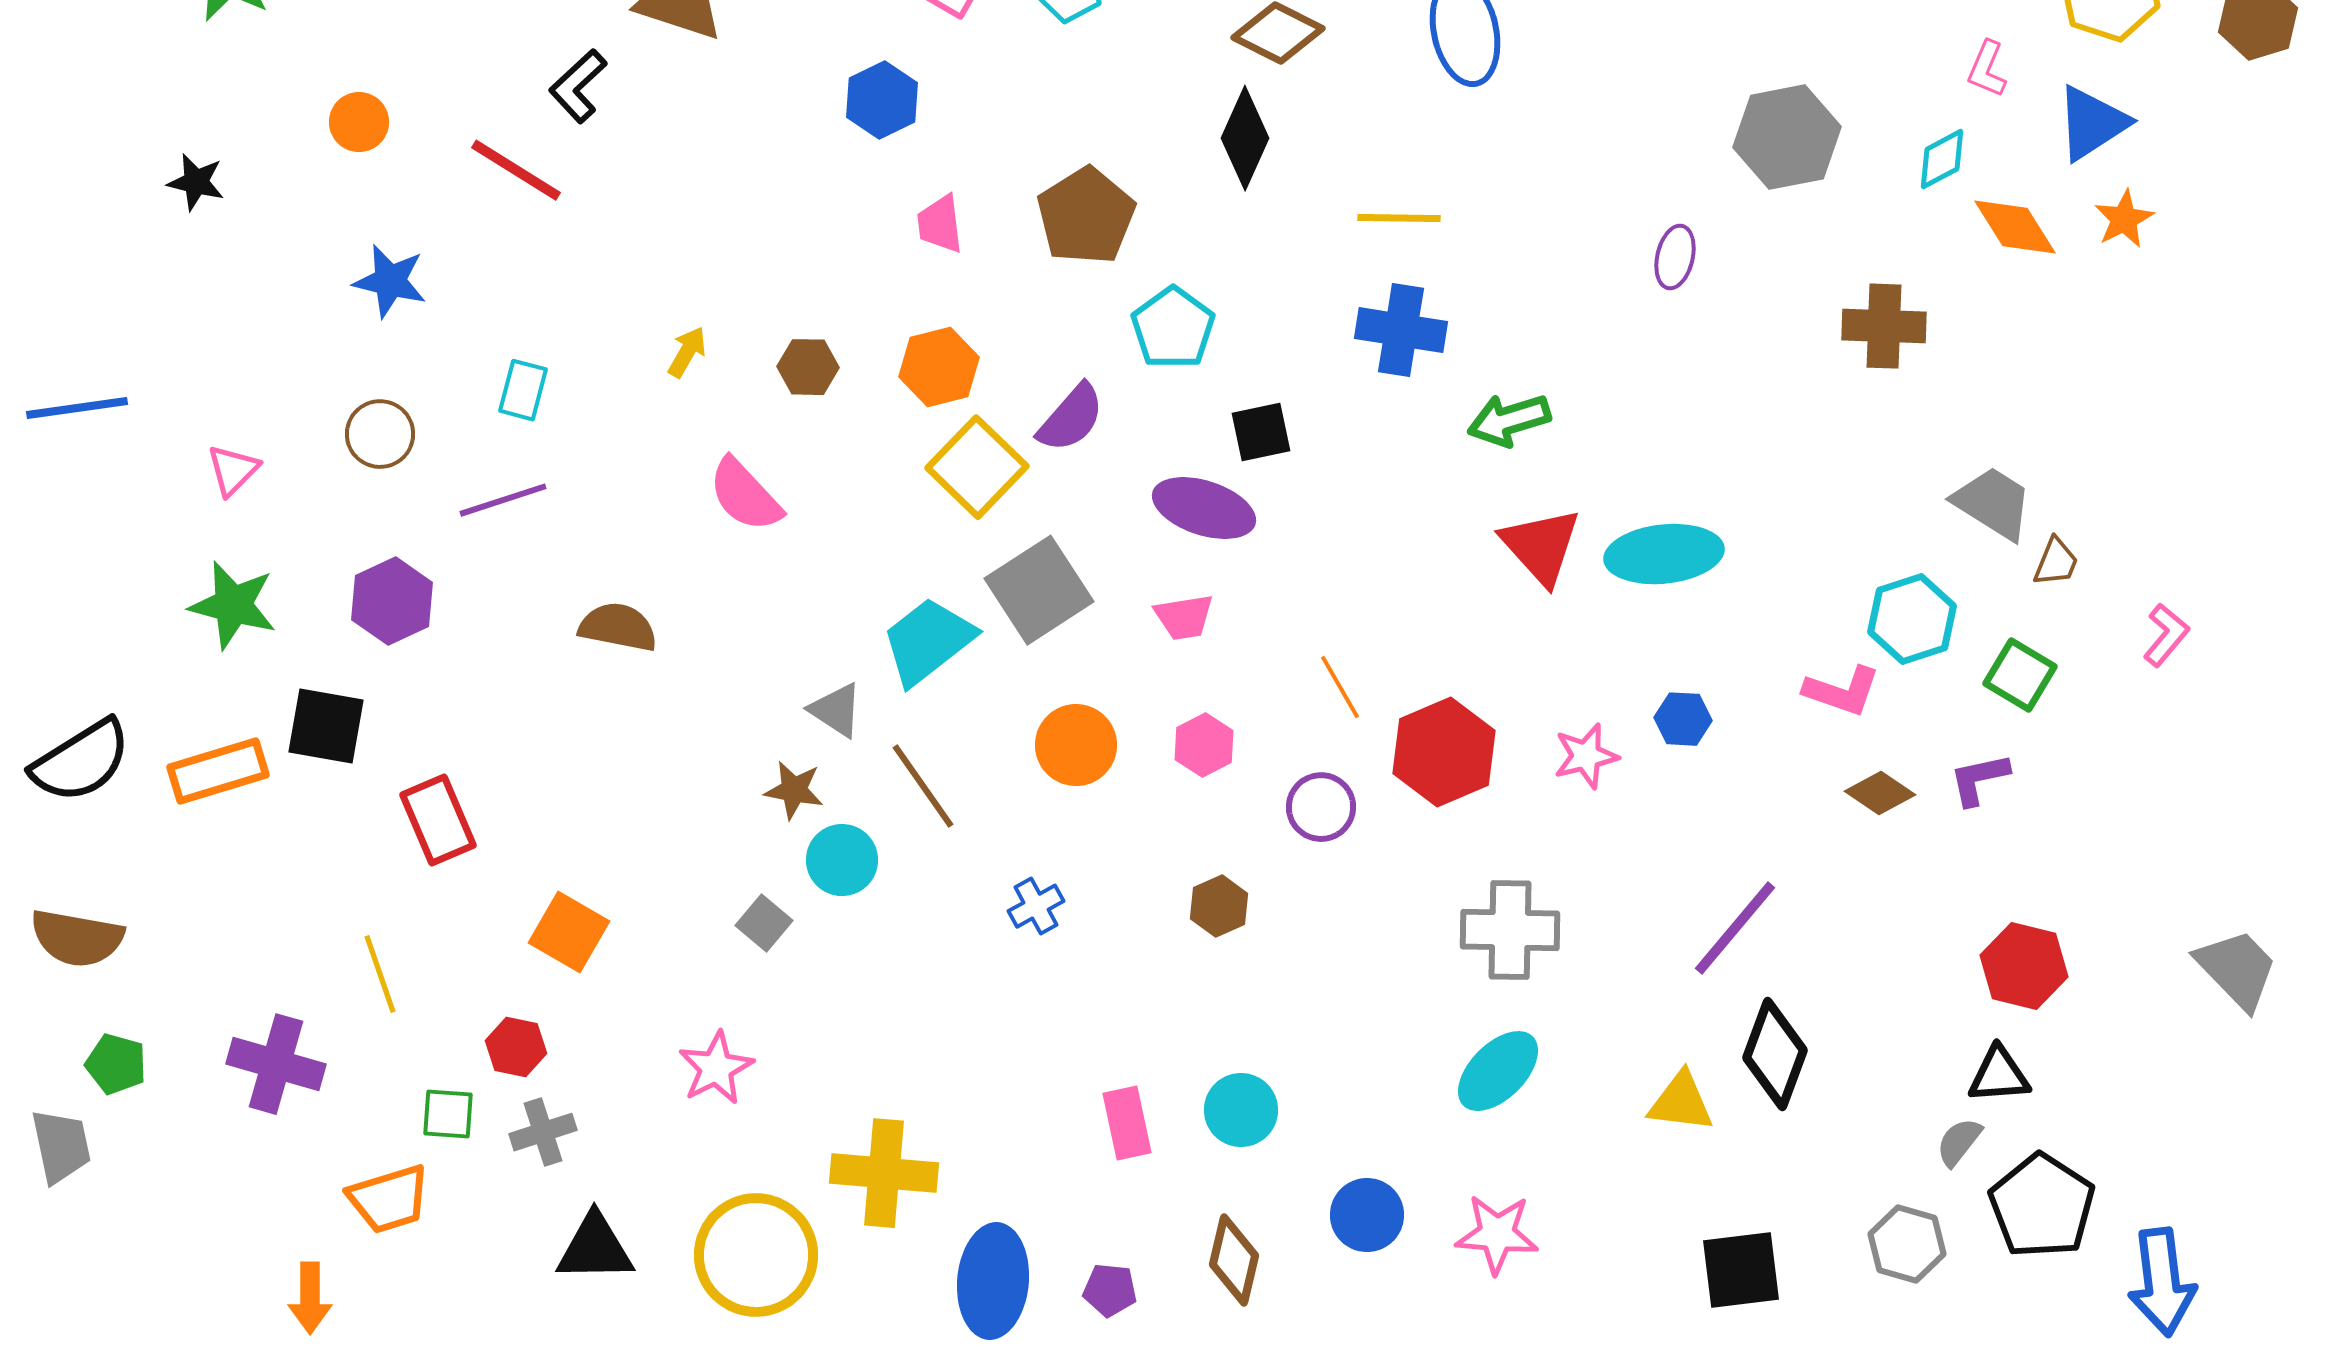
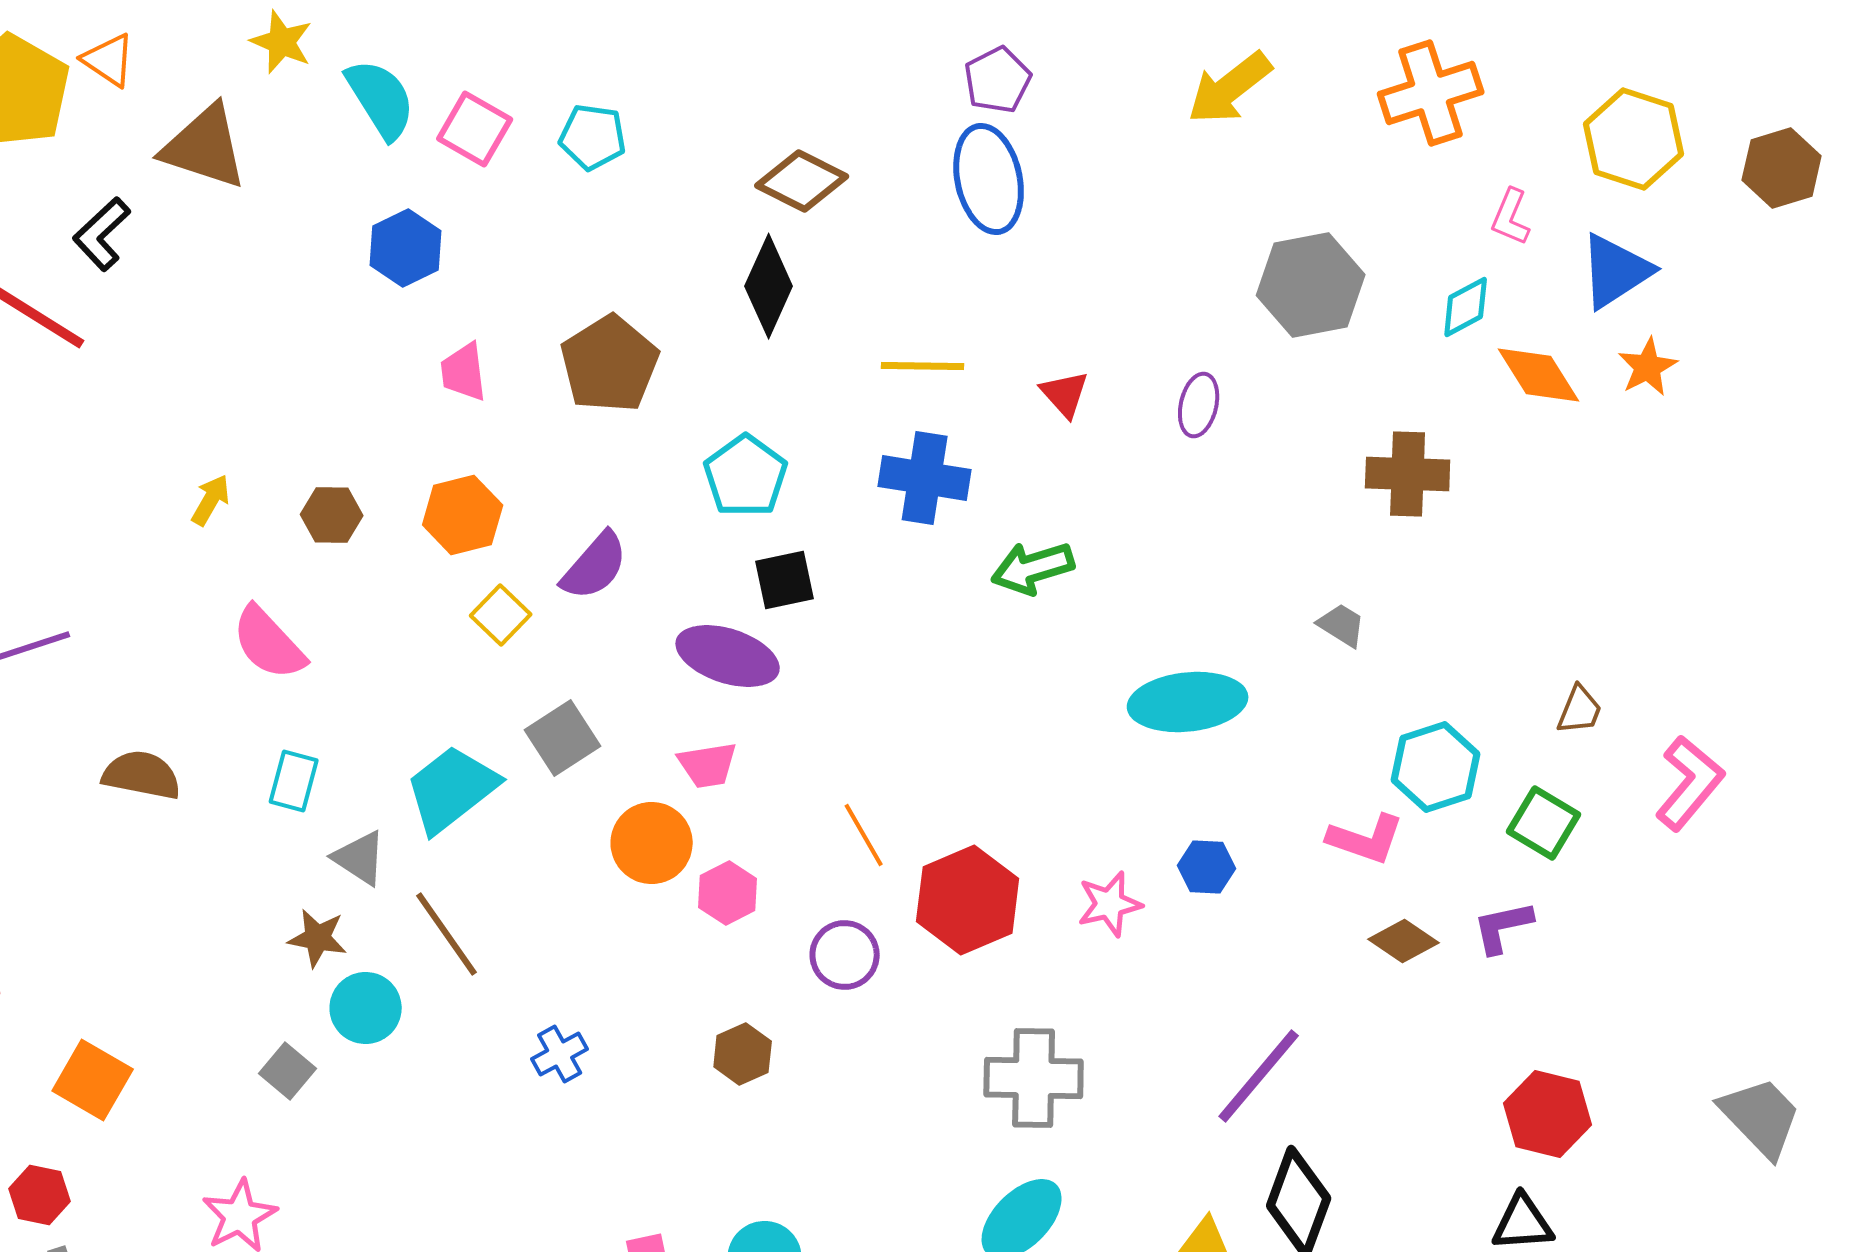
cyan pentagon: (1173, 328) -> (746, 476), moved
cyan rectangle: (523, 390) -> (294, 781), moved
yellow square: (977, 467) -> (501, 615), size x0.6
gray trapezoid: (1993, 503) -> (1342, 625), moved, size x0.6
red triangle: (1541, 546) -> (1065, 394), moved, size x0.6
gray square: (1039, 590) -> (563, 738), size x0.7
pink L-shape: (2166, 635) -> (1690, 783), size x1.5
orange circle: (1076, 745) -> (652, 843), moved

